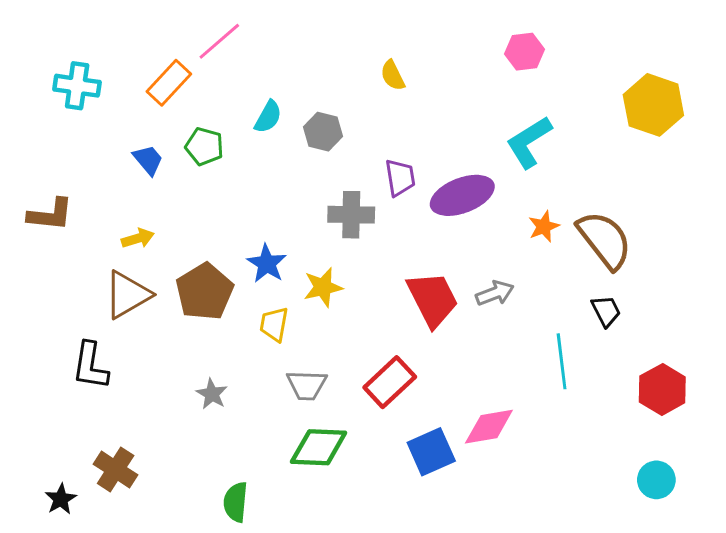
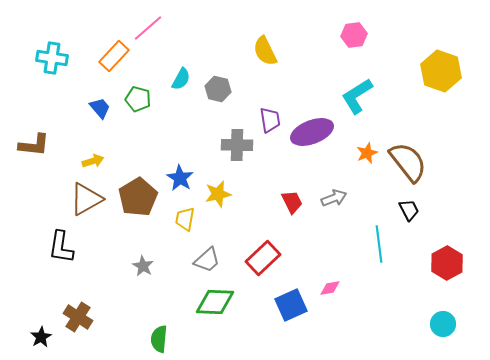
yellow semicircle: (393, 75) -> (265, 51), size x1.4
red trapezoid: (433, 299) -> (292, 202), size x0.6
gray trapezoid: (307, 385) -> (207, 260), turned -44
pink diamond: (489, 427) -> (330, 288), size x0.6

